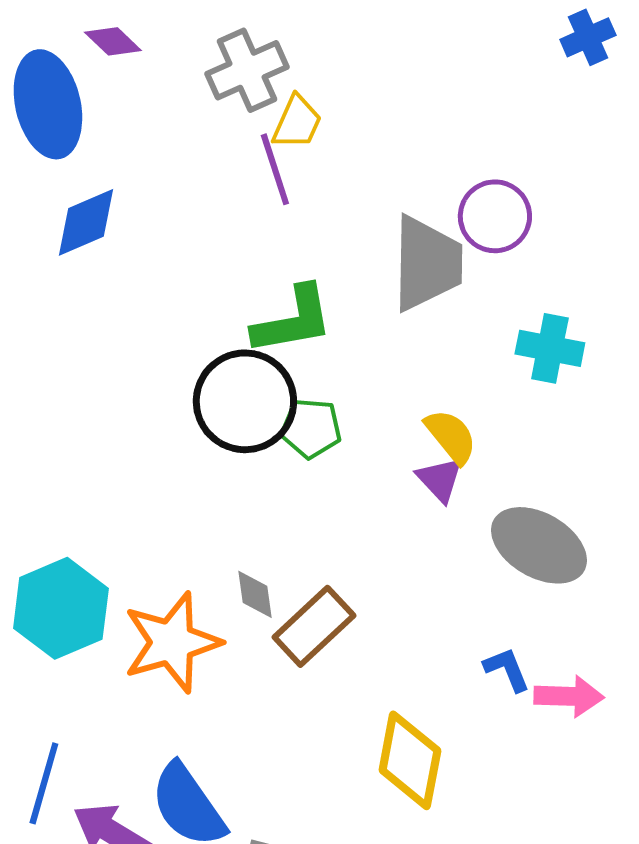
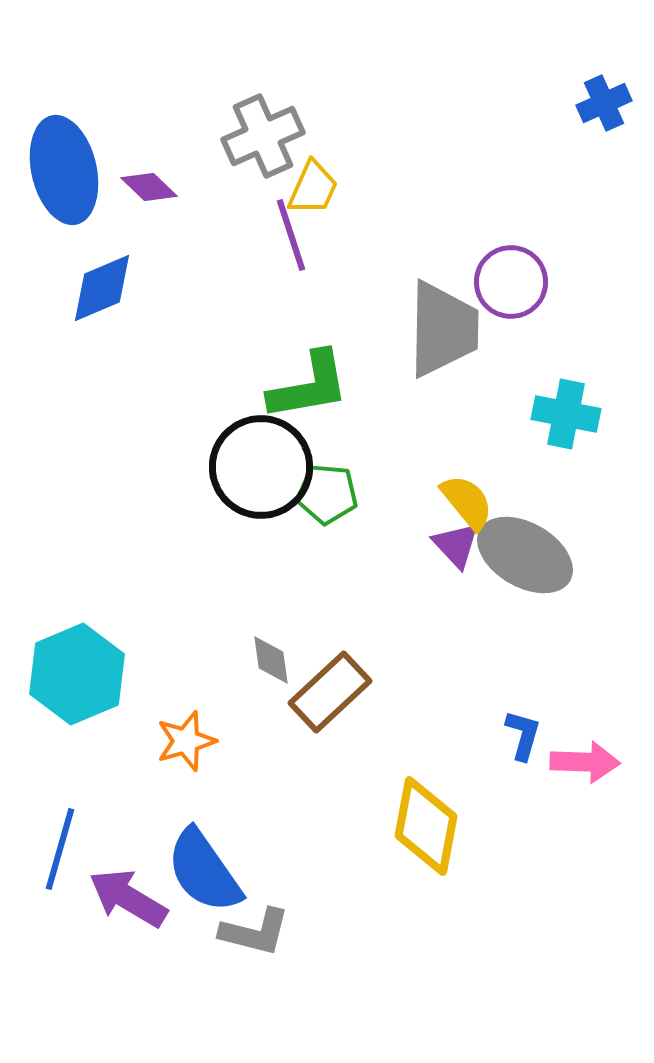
purple diamond: (113, 41) -> (149, 187), moved
gray ellipse: (539, 545) -> (525, 555), moved
orange star: (172, 642) -> (186, 741), moved, size x0.6
blue L-shape: (507, 669) -> (523, 735), turned 38

